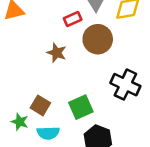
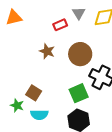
brown circle: (98, 39) -> (80, 54), moved
green square: (81, 107) -> (79, 93), moved

